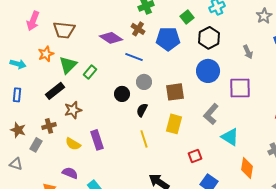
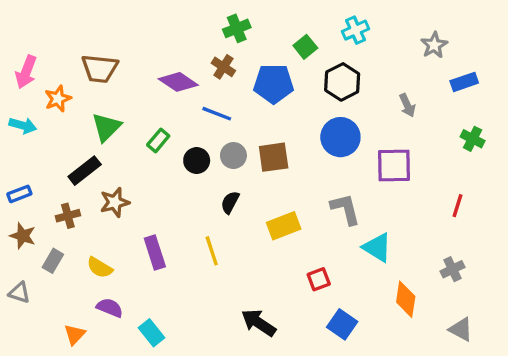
pink arrow: (33, 21) -> (26, 72), moved
orange star: (46, 54) -> (58, 99), moved
green rectangle: (90, 72) -> (158, 140), moved
brown square: (175, 92) -> (274, 157), moved
black circle: (122, 94) -> (197, 161), moved
blue rectangle: (17, 95) -> (19, 194), moved, turned 64
gray L-shape: (211, 114) -> (345, 209), turned 125
yellow rectangle: (174, 124) -> (284, 226), turned 54
brown cross: (49, 126) -> (68, 216), moved
yellow line: (144, 139) -> (212, 251), moved
yellow semicircle: (73, 144) -> (100, 268), moved

